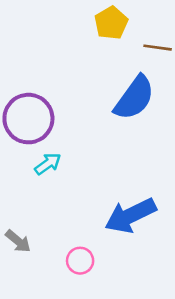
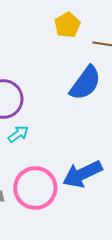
pink circle: (80, 261) -> (35, 188), moved, size x2.0

